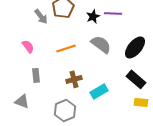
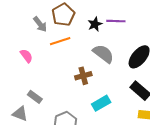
orange line: (66, 48) -> (60, 41), moved
gray rectangle: (36, 75) -> (35, 97), moved, turned -48
brown cross: (74, 79) -> (83, 76), moved

